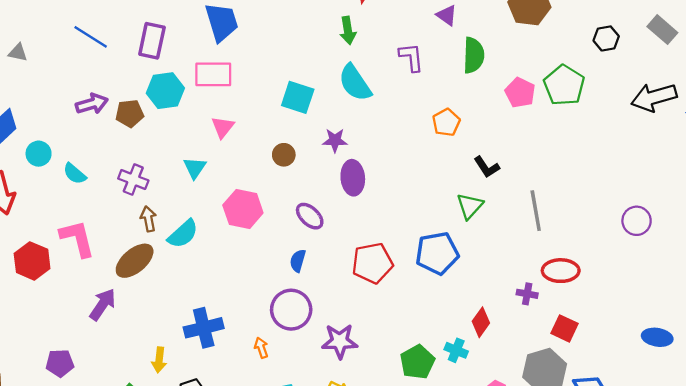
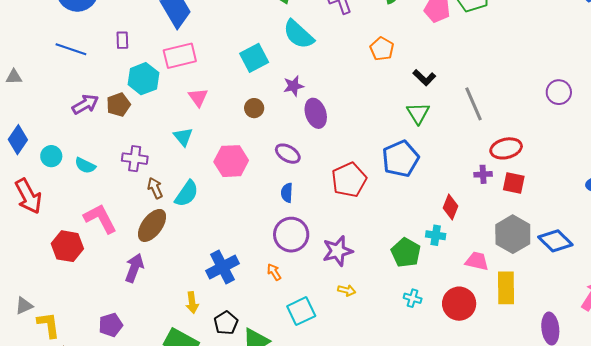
purple rectangle: (152, 41) -> (122, 40), size x0.6
cyan square: (298, 97) -> (254, 58), turned -32
red square: (565, 328) -> (514, 183), moved

